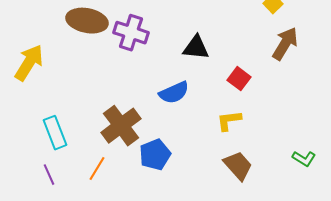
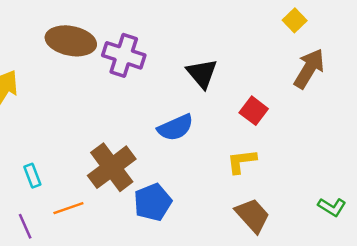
black triangle: (196, 48) -> (202, 73), turned 44
cyan rectangle: (55, 133) -> (32, 176), size x0.6
orange line: (97, 169) -> (68, 208), moved, turned 40

